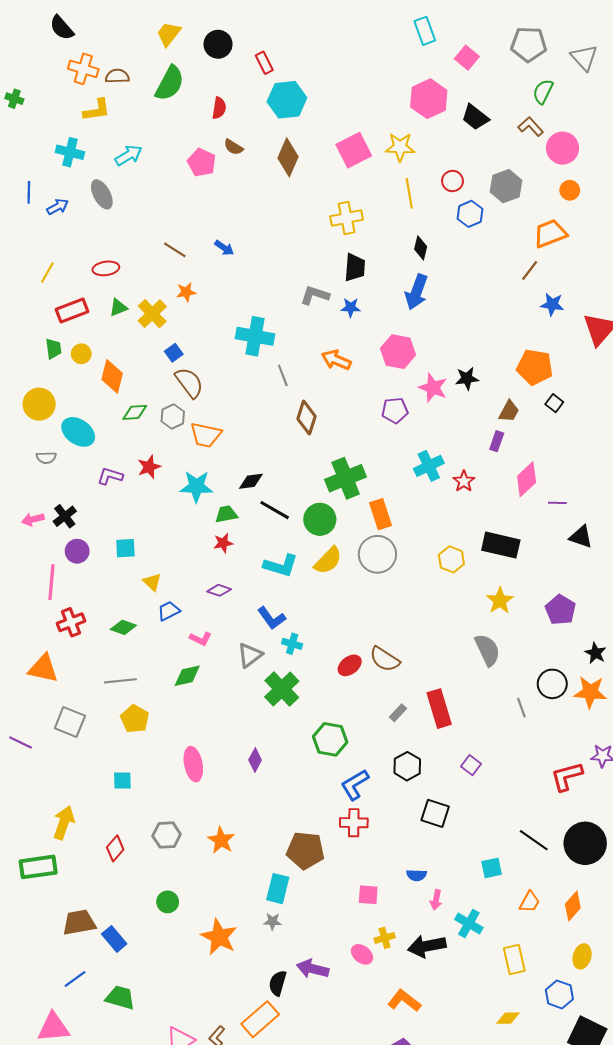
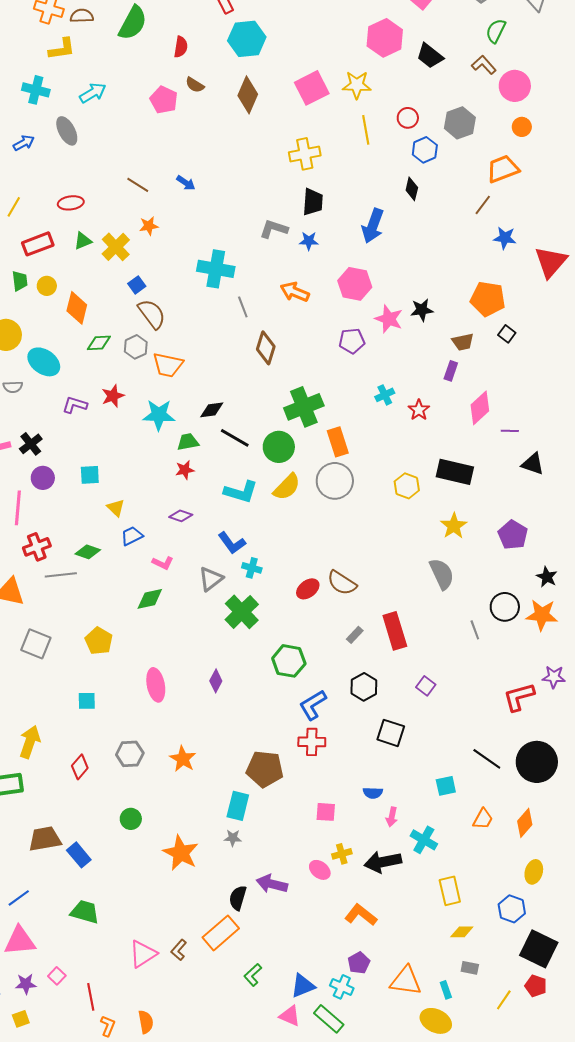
black diamond: (421, 248) -> (412, 189), moved
brown trapezoid: (509, 411) -> (463, 342), turned 50
cyan cross: (429, 466) -> (385, 395), size x0.7
gray line: (120, 681) -> (61, 575), moved
yellow rectangle: (514, 959) -> (450, 891), moved
blue line: (75, 979) -> (19, 898), moved

